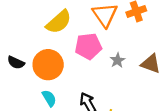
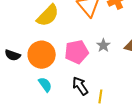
pink pentagon: (88, 46) -> (77, 52), moved

